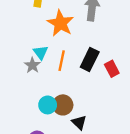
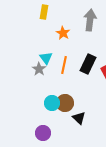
orange star: (60, 23) -> (63, 33), size x0.6

